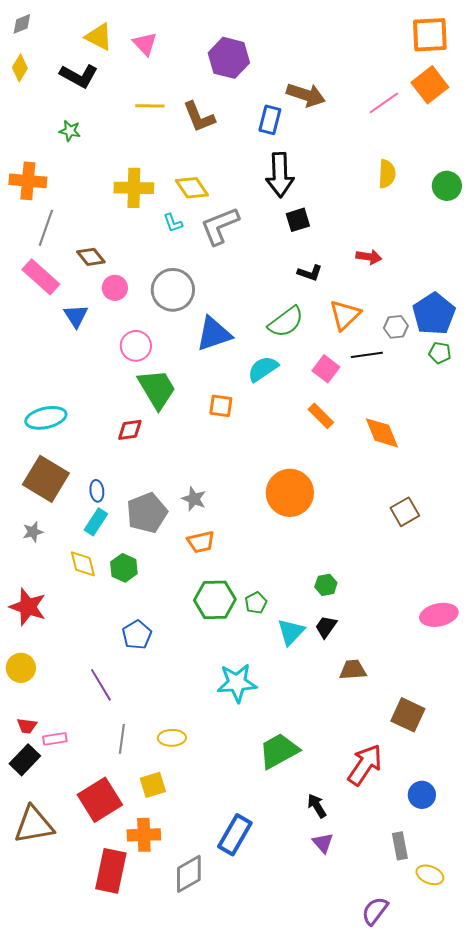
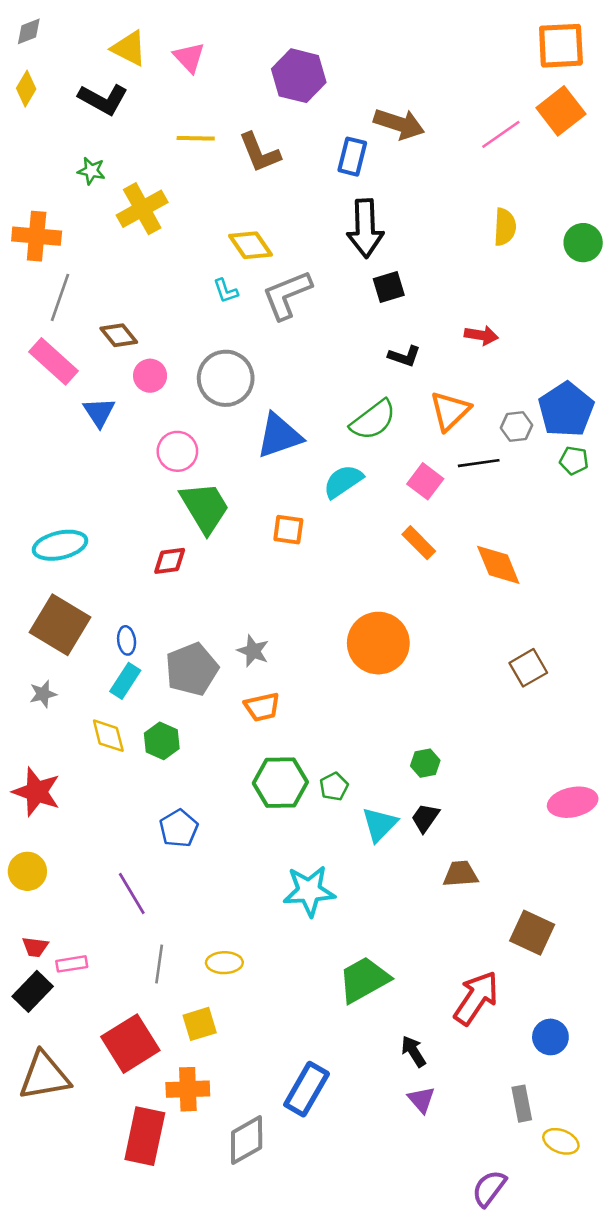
yellow cross: (134, 188) -> (142, 209), moved, turned -30

